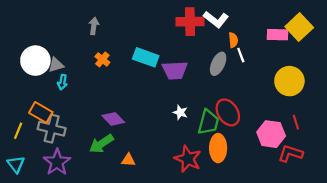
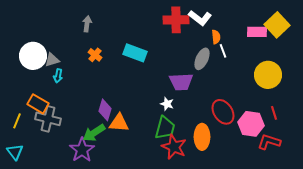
purple trapezoid: (175, 70) -> (181, 82), moved
red ellipse: (228, 112) -> (223, 112), moved
purple diamond: (113, 119) -> (105, 110), turned 60
green trapezoid: (208, 122) -> (165, 128), moved
orange triangle: (128, 160) -> (119, 123), moved, size x1.5
purple star: (57, 162) -> (82, 150), moved

